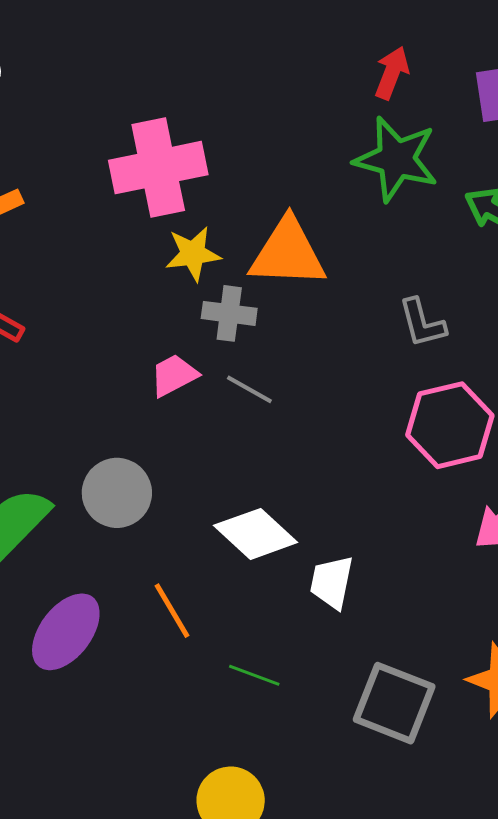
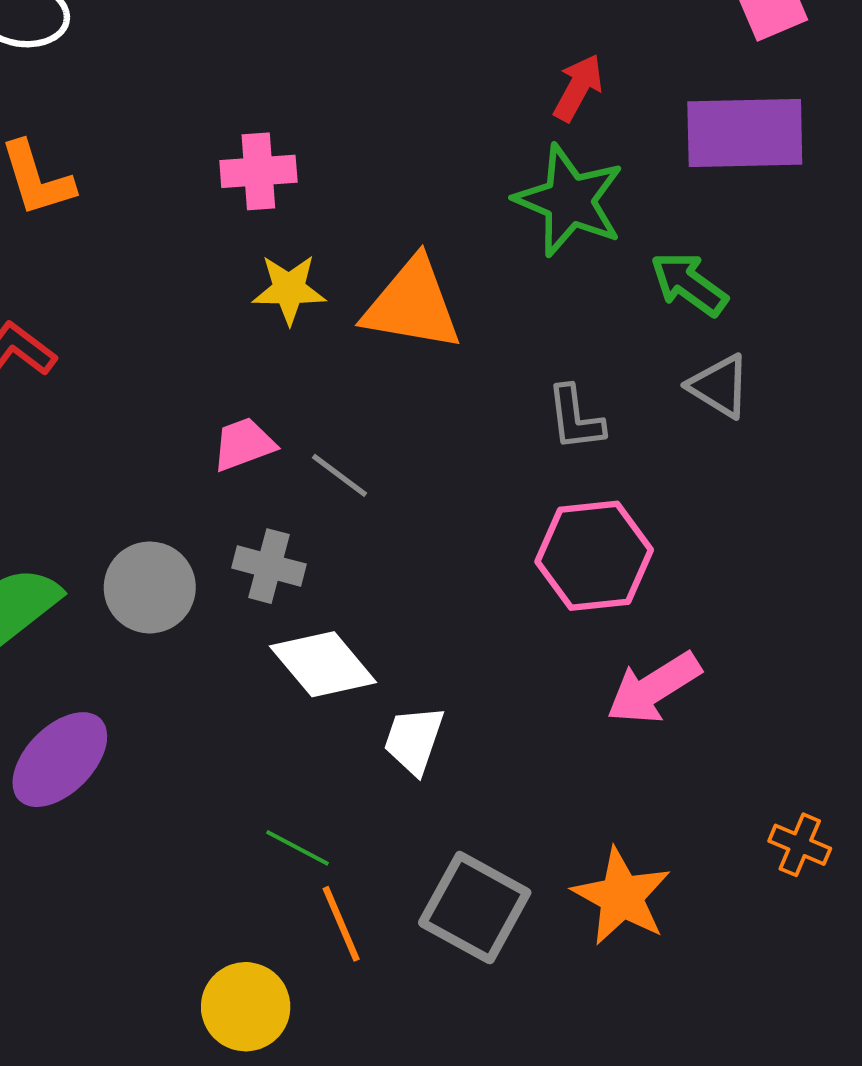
pink cross: (158, 168) -> (258, 171), size x0.6
gray cross: (229, 313) -> (269, 566), moved
orange line: (172, 611) -> (341, 924), moved

